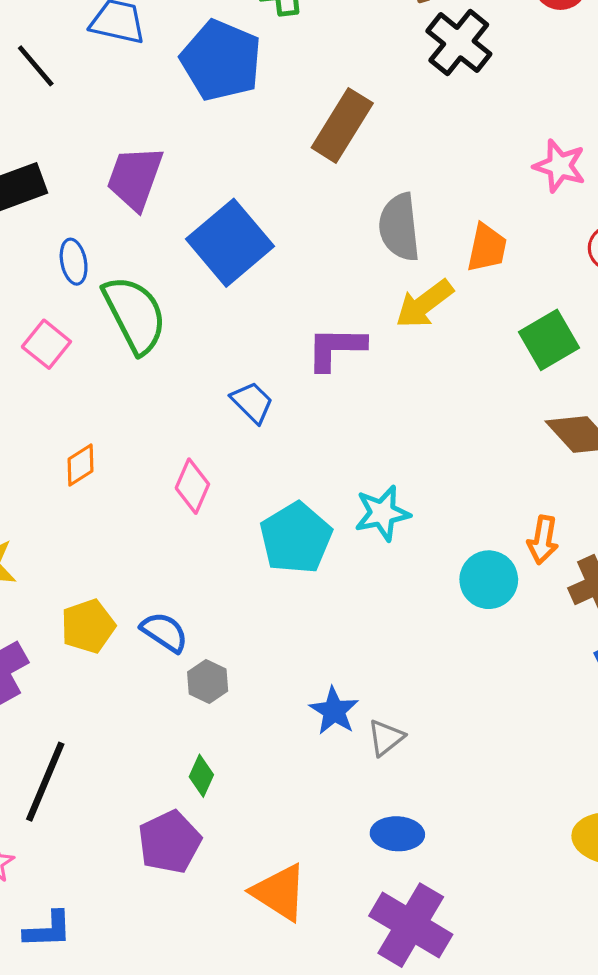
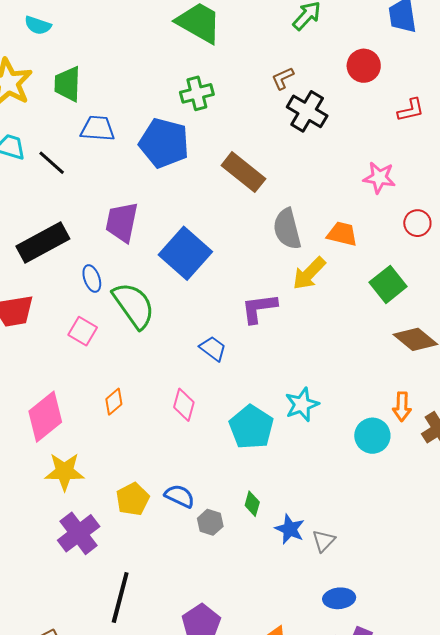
brown rectangle: (342, 125) -> (243, 172), turned -75
orange trapezoid: (487, 248) -> (342, 234), turned -80
green diamond: (201, 776) -> (252, 504), moved

